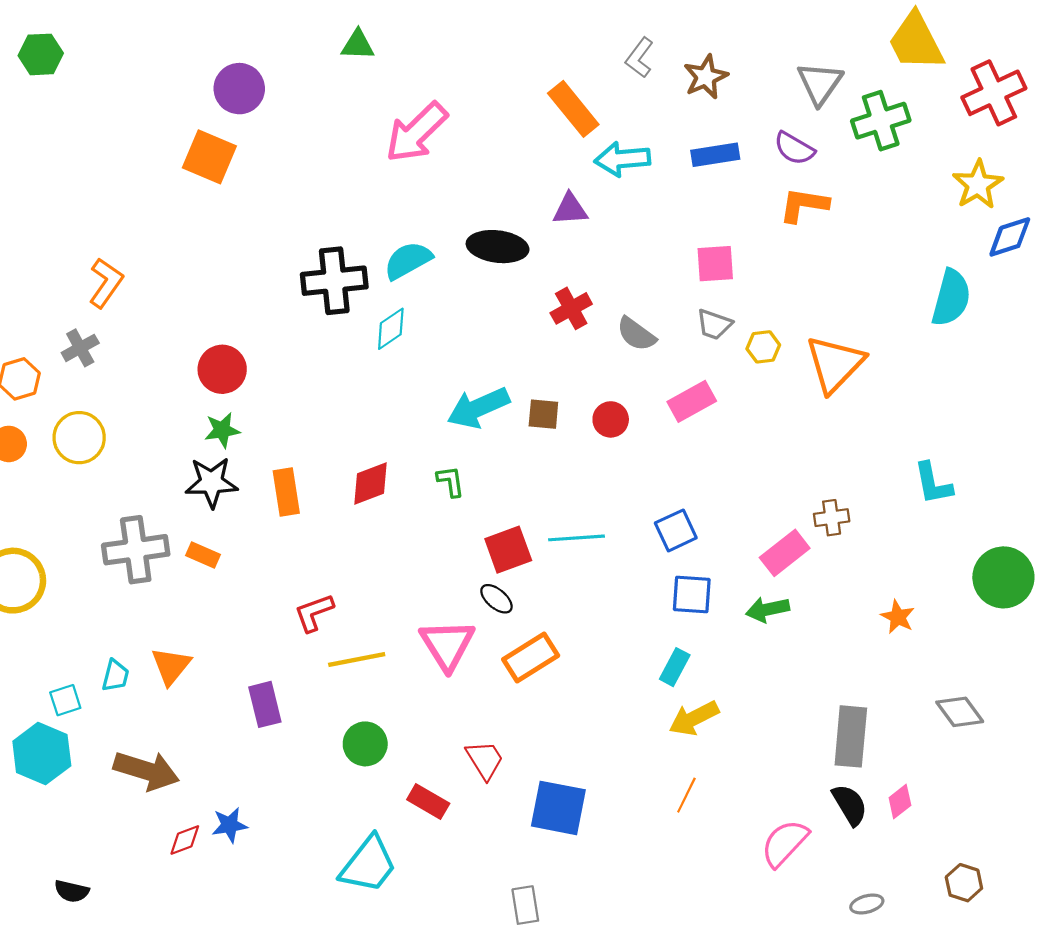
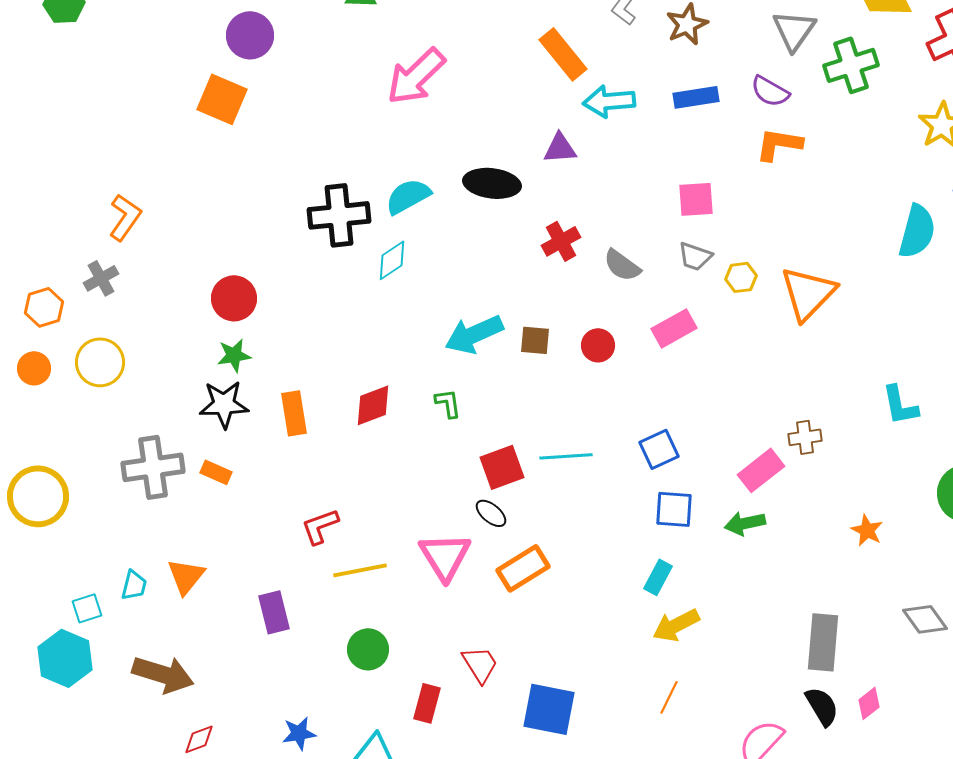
red rectangle: (428, 802) -> (427, 703), turned 75
blue star: (230, 825) -> (299, 733), moved

